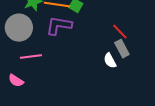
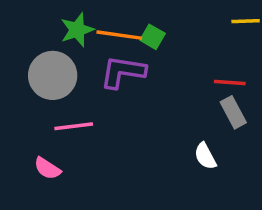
red line: (120, 32) -> (230, 82), turned -42
white semicircle: (110, 61) -> (205, 156), moved

